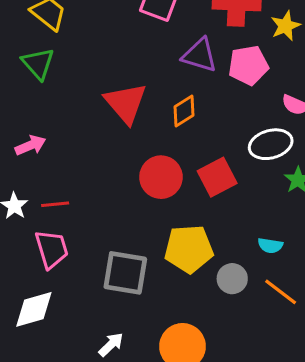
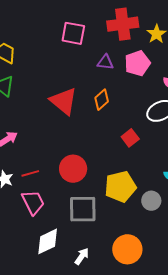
purple triangle: (200, 55) -> (105, 62), size x0.7
red circle: (161, 177) -> (73, 169), moved
red square: (217, 177) -> (130, 138), size x0.7
white diamond: (34, 309) -> (48, 241), moved

